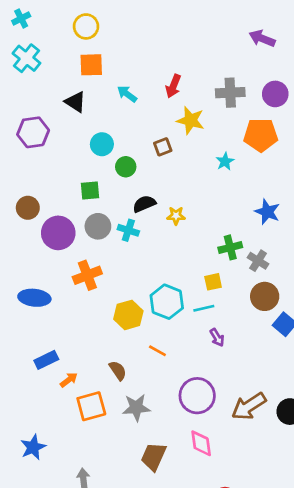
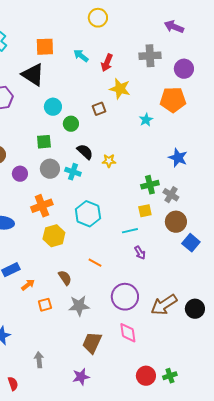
yellow circle: (86, 26) -> (98, 18), moved
gray cross: (230, 93) -> (150, 56), moved
cyan arrow: (127, 94) -> (81, 56), moved
black triangle: (75, 102) -> (33, 75), size x1.4
black semicircle: (144, 204) -> (85, 152), turned 66
purple circle: (58, 233) -> (20, 174), size x0.6
yellow square: (213, 282) -> (145, 211), moved
cyan hexagon: (167, 302) -> (88, 214), moved
yellow hexagon: (128, 315) -> (54, 236), moved
orange square: (91, 406) -> (45, 305), size x0.6

